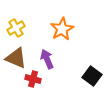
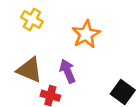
yellow cross: (16, 28) -> (32, 20), moved, turned -30

